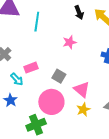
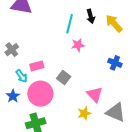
cyan line: (37, 22) -> (70, 24), moved
pink triangle: (82, 89) -> (95, 95), moved
pink circle: (51, 102) -> (40, 94), moved

